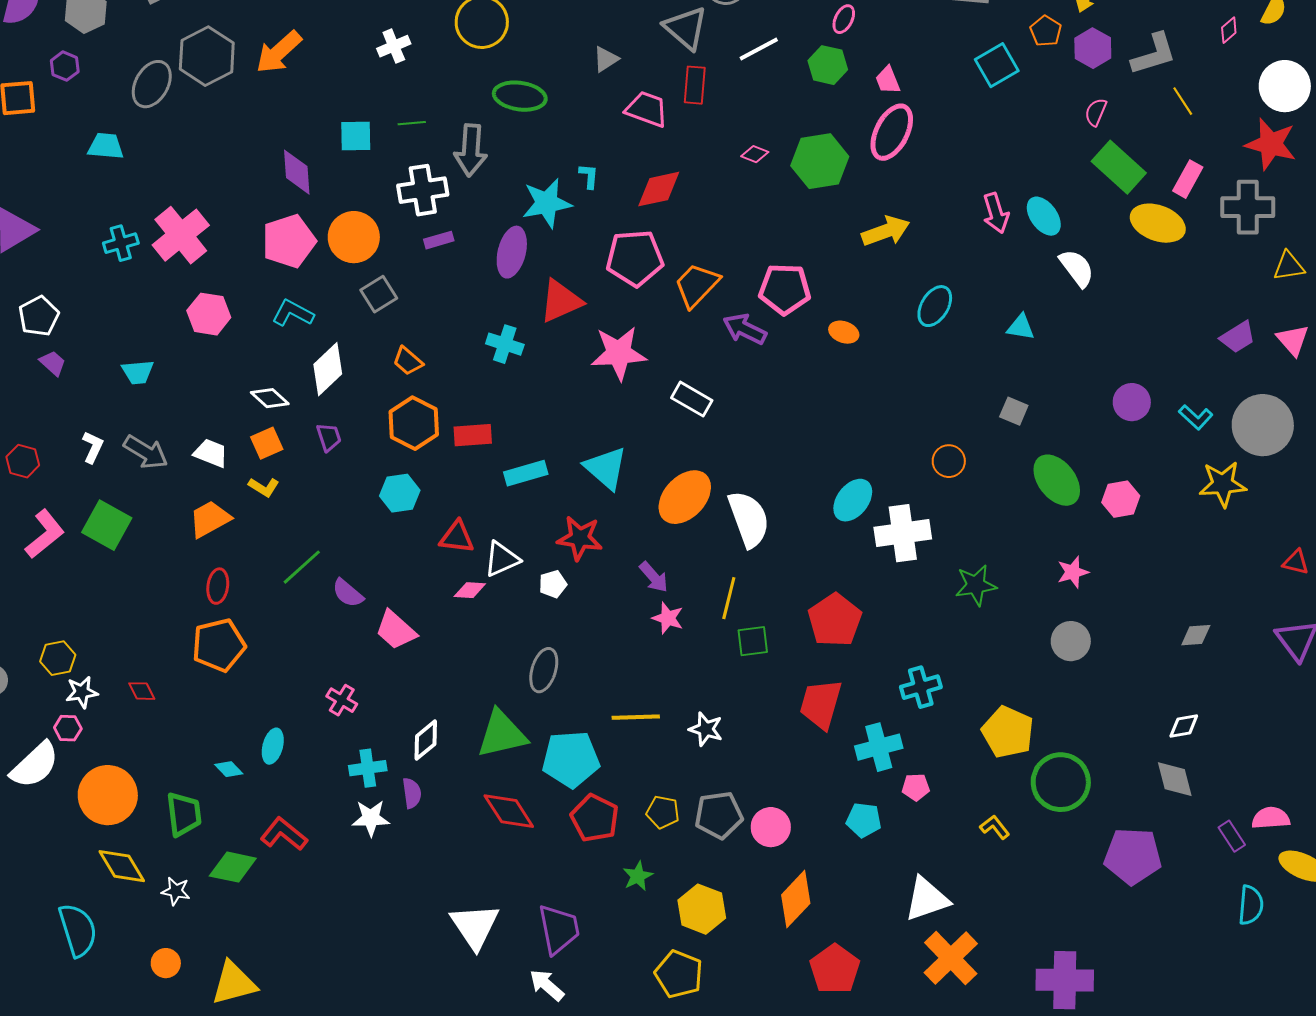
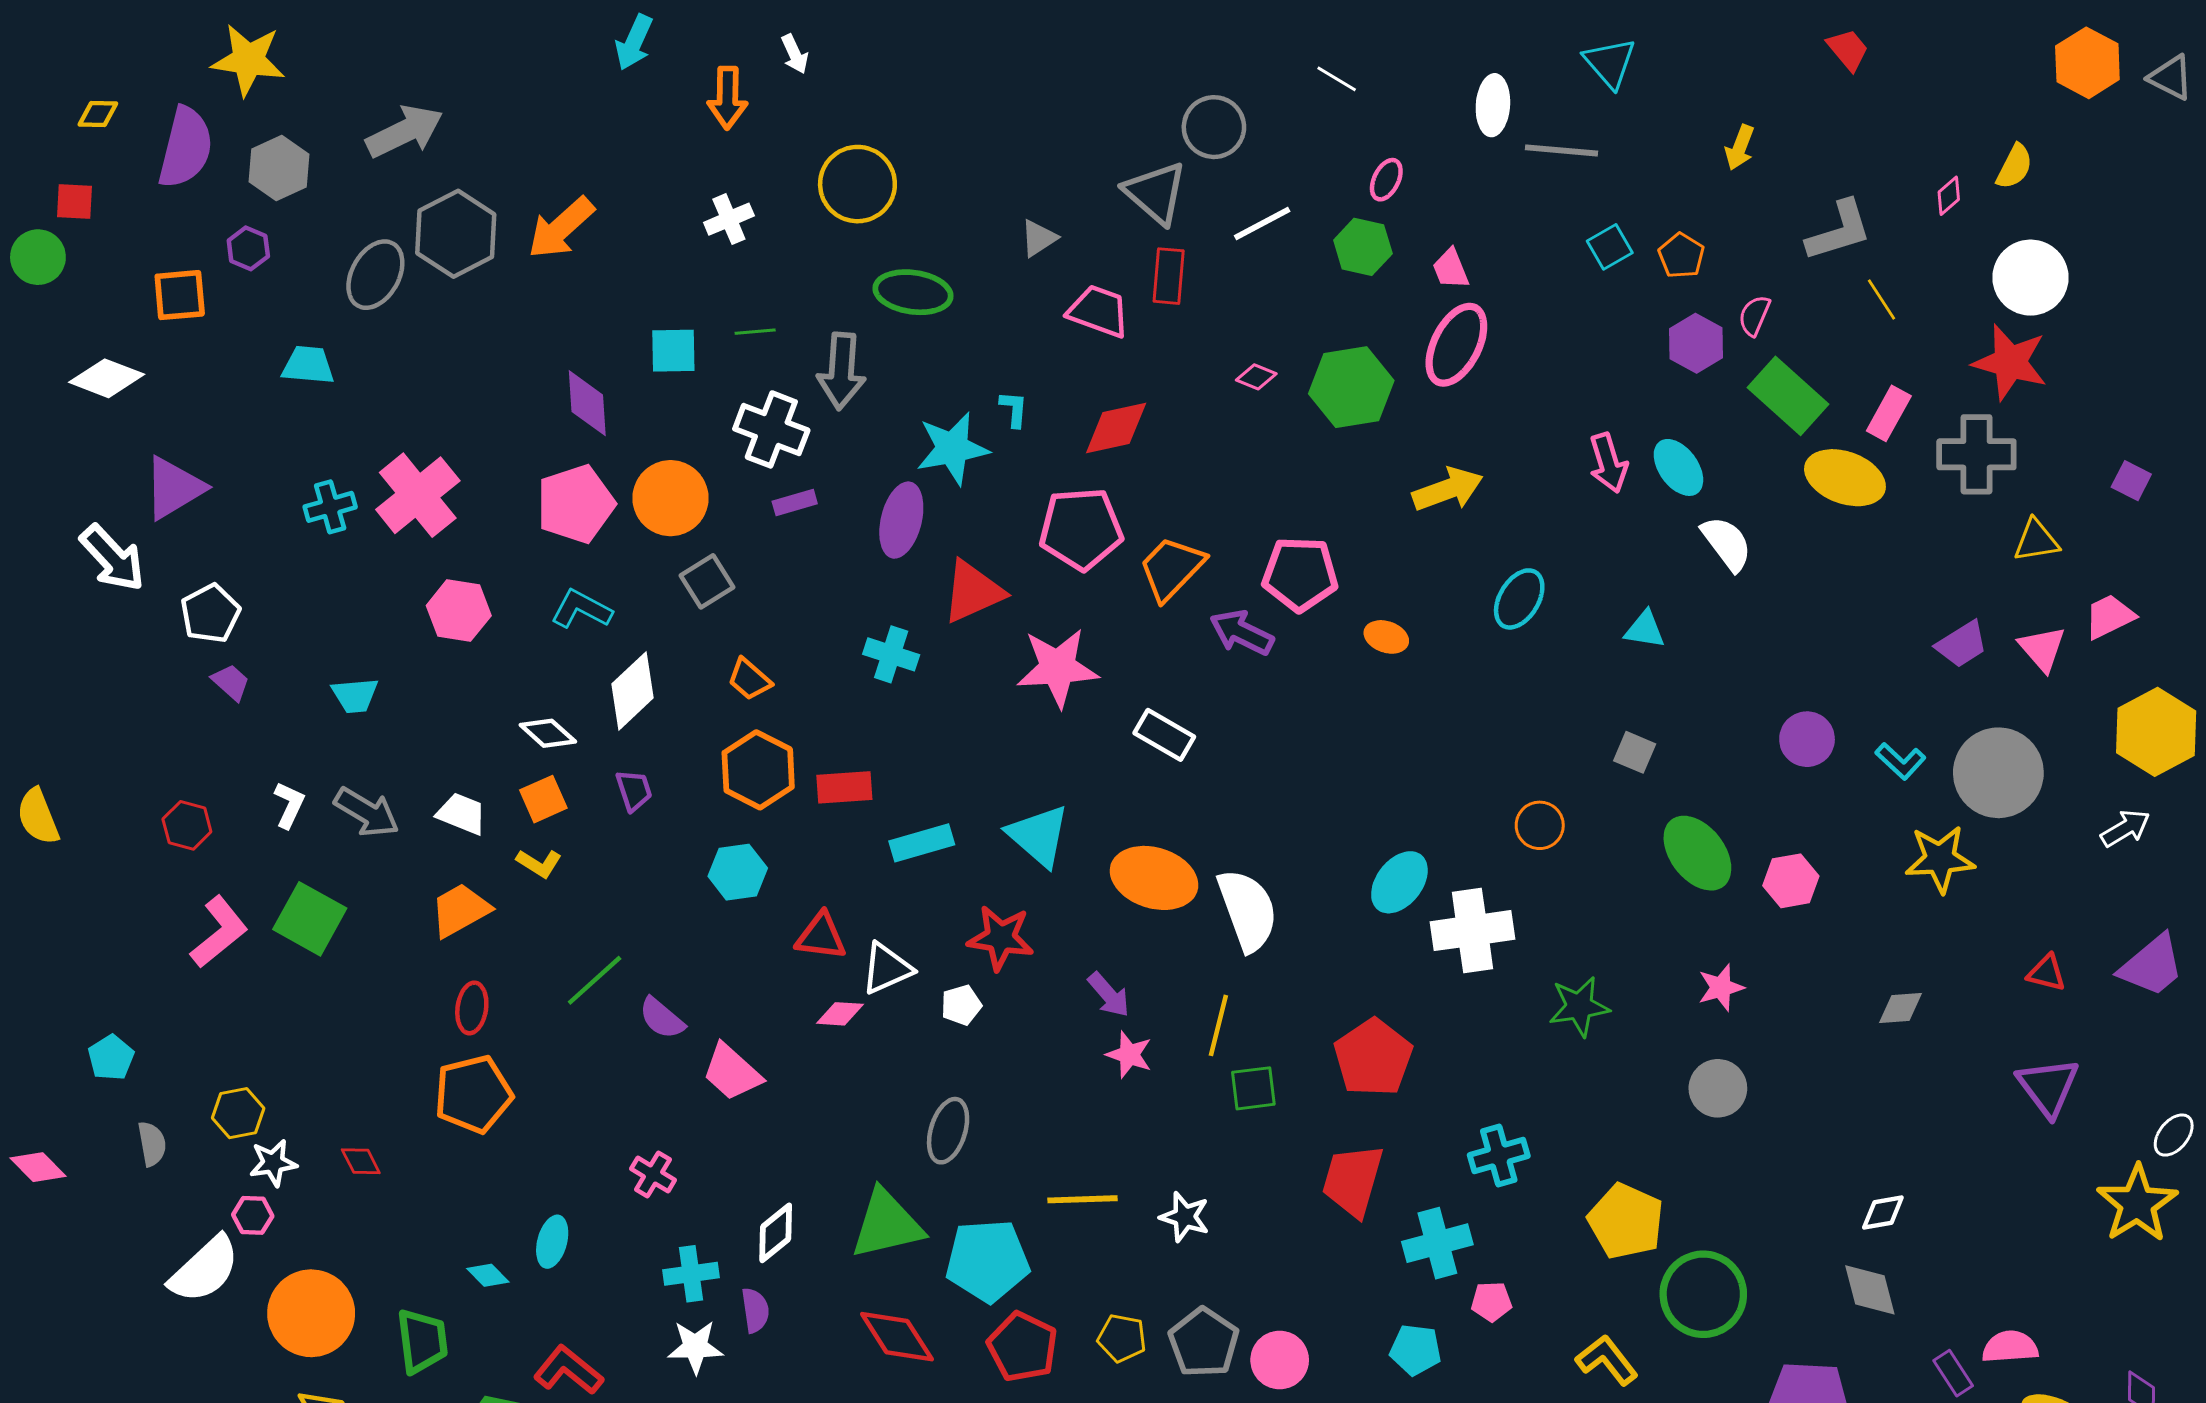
orange pentagon: (1046, 31) -> (1681, 256), moved
purple hexagon: (1093, 48) -> (1696, 343), moved
cyan square: (997, 65) -> (1610, 247), size x0.7
white cross: (423, 190) -> (771, 429), turned 30
orange ellipse: (685, 497) -> (1154, 878), turned 64
gray diamond: (1196, 635) -> (1900, 1008), moved
gray pentagon: (719, 815) -> (1204, 1342), turned -30
yellow L-shape: (995, 827) -> (1607, 1360), size x1.4

